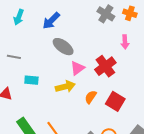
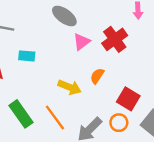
yellow arrow: (65, 87) -> (70, 87), moved, turned 36
red square: (115, 101) -> (128, 99), moved

